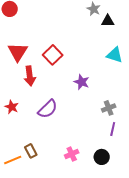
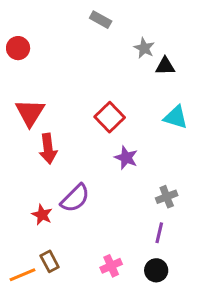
red square: (53, 55) -> (110, 117), moved
red star: (12, 107) -> (42, 215), moved
purple line: (113, 129) -> (159, 233), moved

